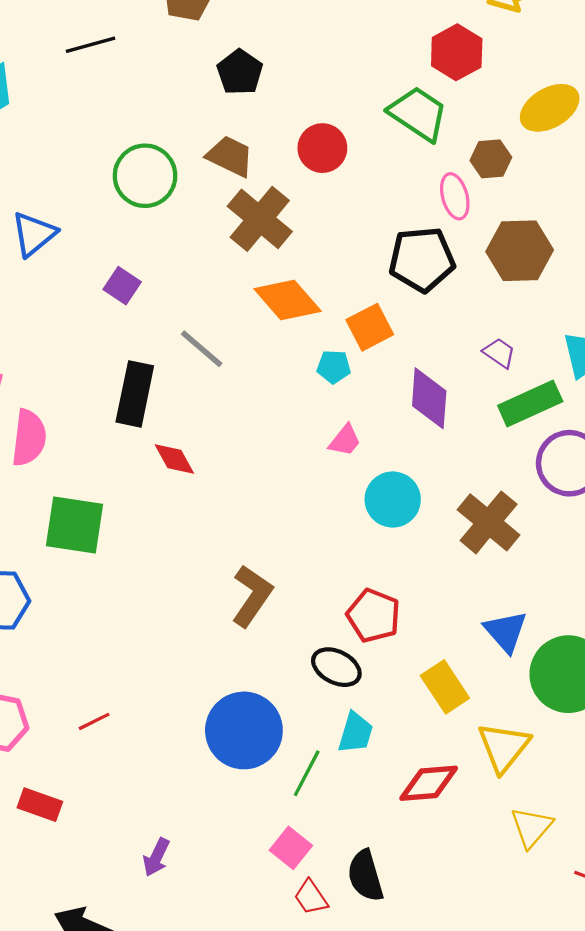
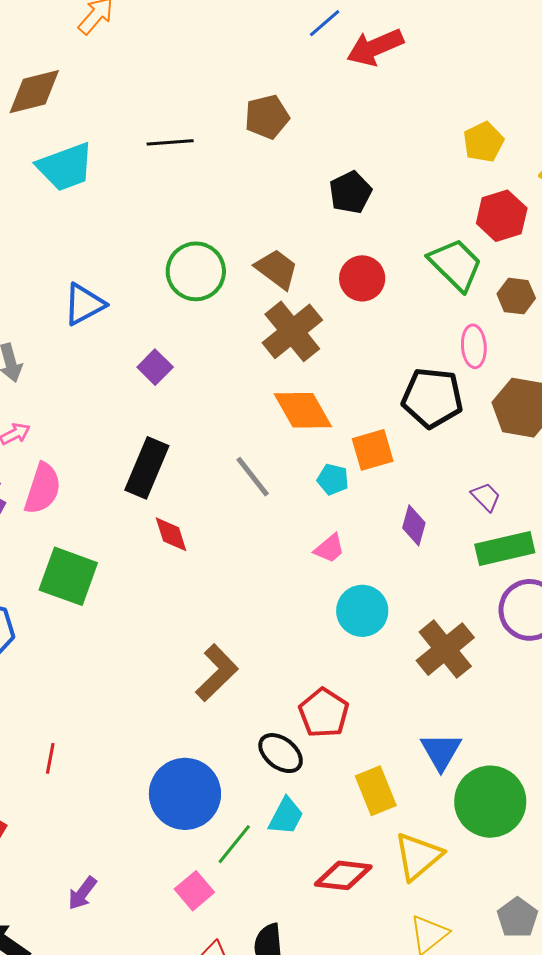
black pentagon: (240, 72) -> (350, 192), moved
brown hexagon: (491, 159) -> (516, 296), moved
gray line: (202, 349) -> (253, 477), moved
purple diamond: (429, 398) -> (414, 525), size x0.7
red line: (94, 721) -> (50, 758), turned -64
pink square: (291, 848) -> (194, 891), moved

